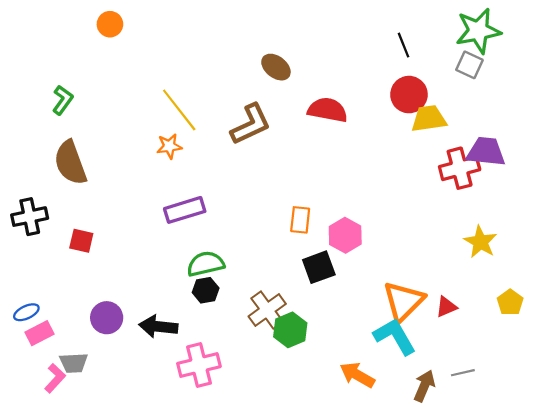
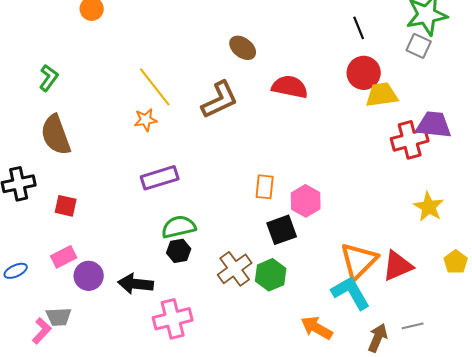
red triangle: (446, 307) -> (398, 266), size x1.6
green hexagon: (290, 330) -> (271, 275), moved
pink rectangle: (40, 333) -> (64, 257), moved

